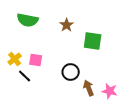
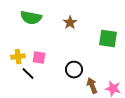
green square: (93, 41) -> (108, 39), moved
yellow cross: (15, 59) -> (18, 57), turned 32

